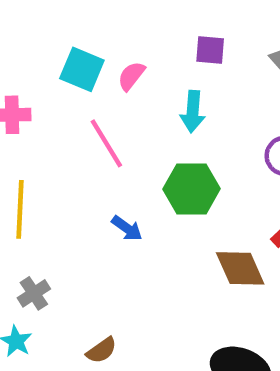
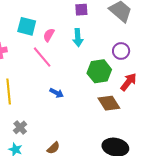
pink semicircle: (131, 76) -> (49, 35), moved
green hexagon: (192, 189) -> (99, 71), moved

